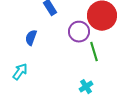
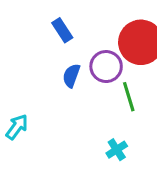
blue semicircle: (31, 38) -> (71, 76), moved

